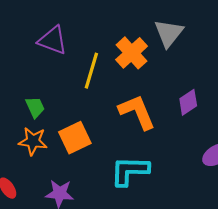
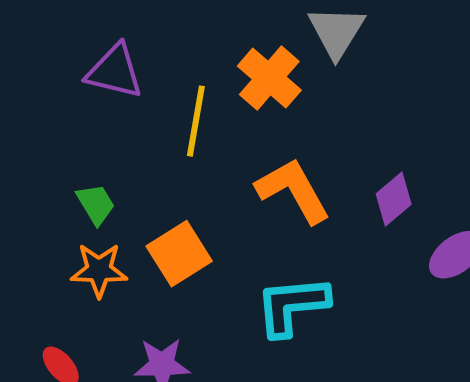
purple diamond: (188, 102) -> (394, 199), moved

